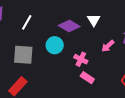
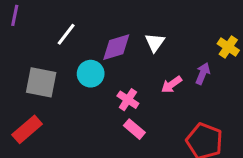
white line: (27, 22) -> (66, 34), moved
purple diamond: (69, 26) -> (116, 47), turned -55

